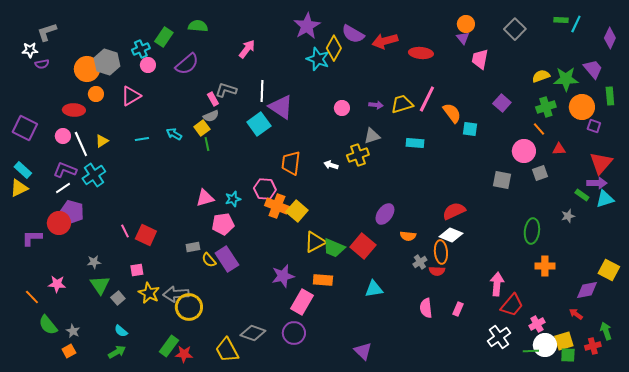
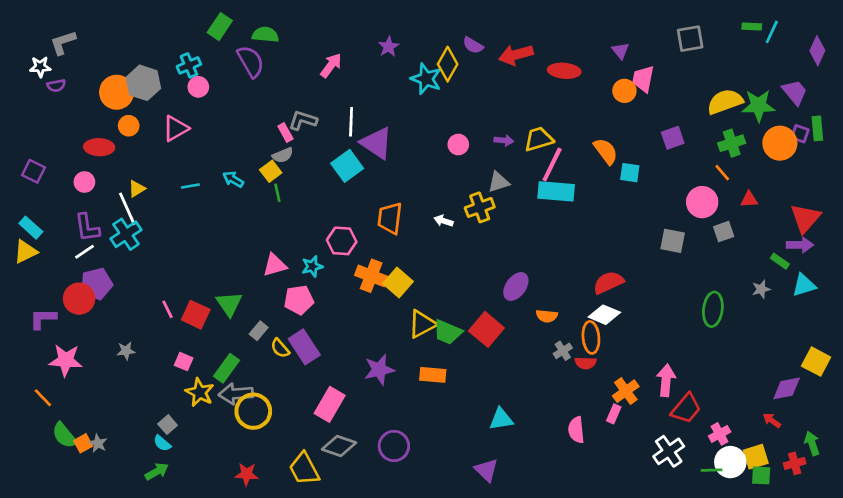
orange circle: (466, 24) -> (624, 91), moved
purple star: (307, 26) -> (389, 47), moved, size x0.6
gray square: (515, 29) -> (690, 39), turned 35
purple semicircle: (353, 34) -> (473, 45), size x0.7
green rectangle: (164, 37) -> (220, 27), moved
purple semicircle: (187, 64) -> (251, 61), moved, turned -80
yellow semicircle: (541, 76) -> (725, 102), size x1.5
pink line: (427, 99) -> (552, 165), moved
purple square: (502, 103) -> (673, 138), turned 30
purple square: (594, 126) -> (800, 134), moved
purple square: (25, 128) -> (34, 171), size x0.7
cyan rectangle: (415, 143) -> (556, 191), size x1.5
white line: (81, 144) -> (127, 209), moved
purple L-shape: (65, 170) -> (87, 228), turned -120
pink hexagon: (265, 189) -> (342, 241), moved
cyan triangle: (605, 199) -> (804, 285), moved
purple pentagon: (72, 212) -> (96, 284), turned -30
gray rectangle: (193, 247) -> (259, 331), turned -40
orange cross: (545, 266) -> (626, 391), moved, turned -36
pink square: (137, 270) -> (184, 362), turned 32
pink star: (57, 284) -> (66, 360), moved, size x1.4
green triangle: (100, 285) -> (229, 304), moved
cyan triangle: (374, 289) -> (501, 419), moved
gray square: (118, 298) -> (168, 425), moved
pink rectangle: (302, 302) -> (330, 404), moved
pink semicircle: (426, 308) -> (576, 430), moved
green rectangle: (169, 346) -> (226, 368), moved
orange square: (69, 351) -> (83, 443), moved

